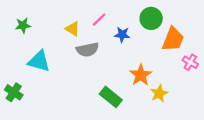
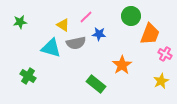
blue star: (122, 35) -> (99, 34), moved
cyan triangle: (39, 61) -> (51, 48), moved
green cross: (14, 92) -> (28, 76), moved
yellow star: (159, 93) -> (161, 81), moved

